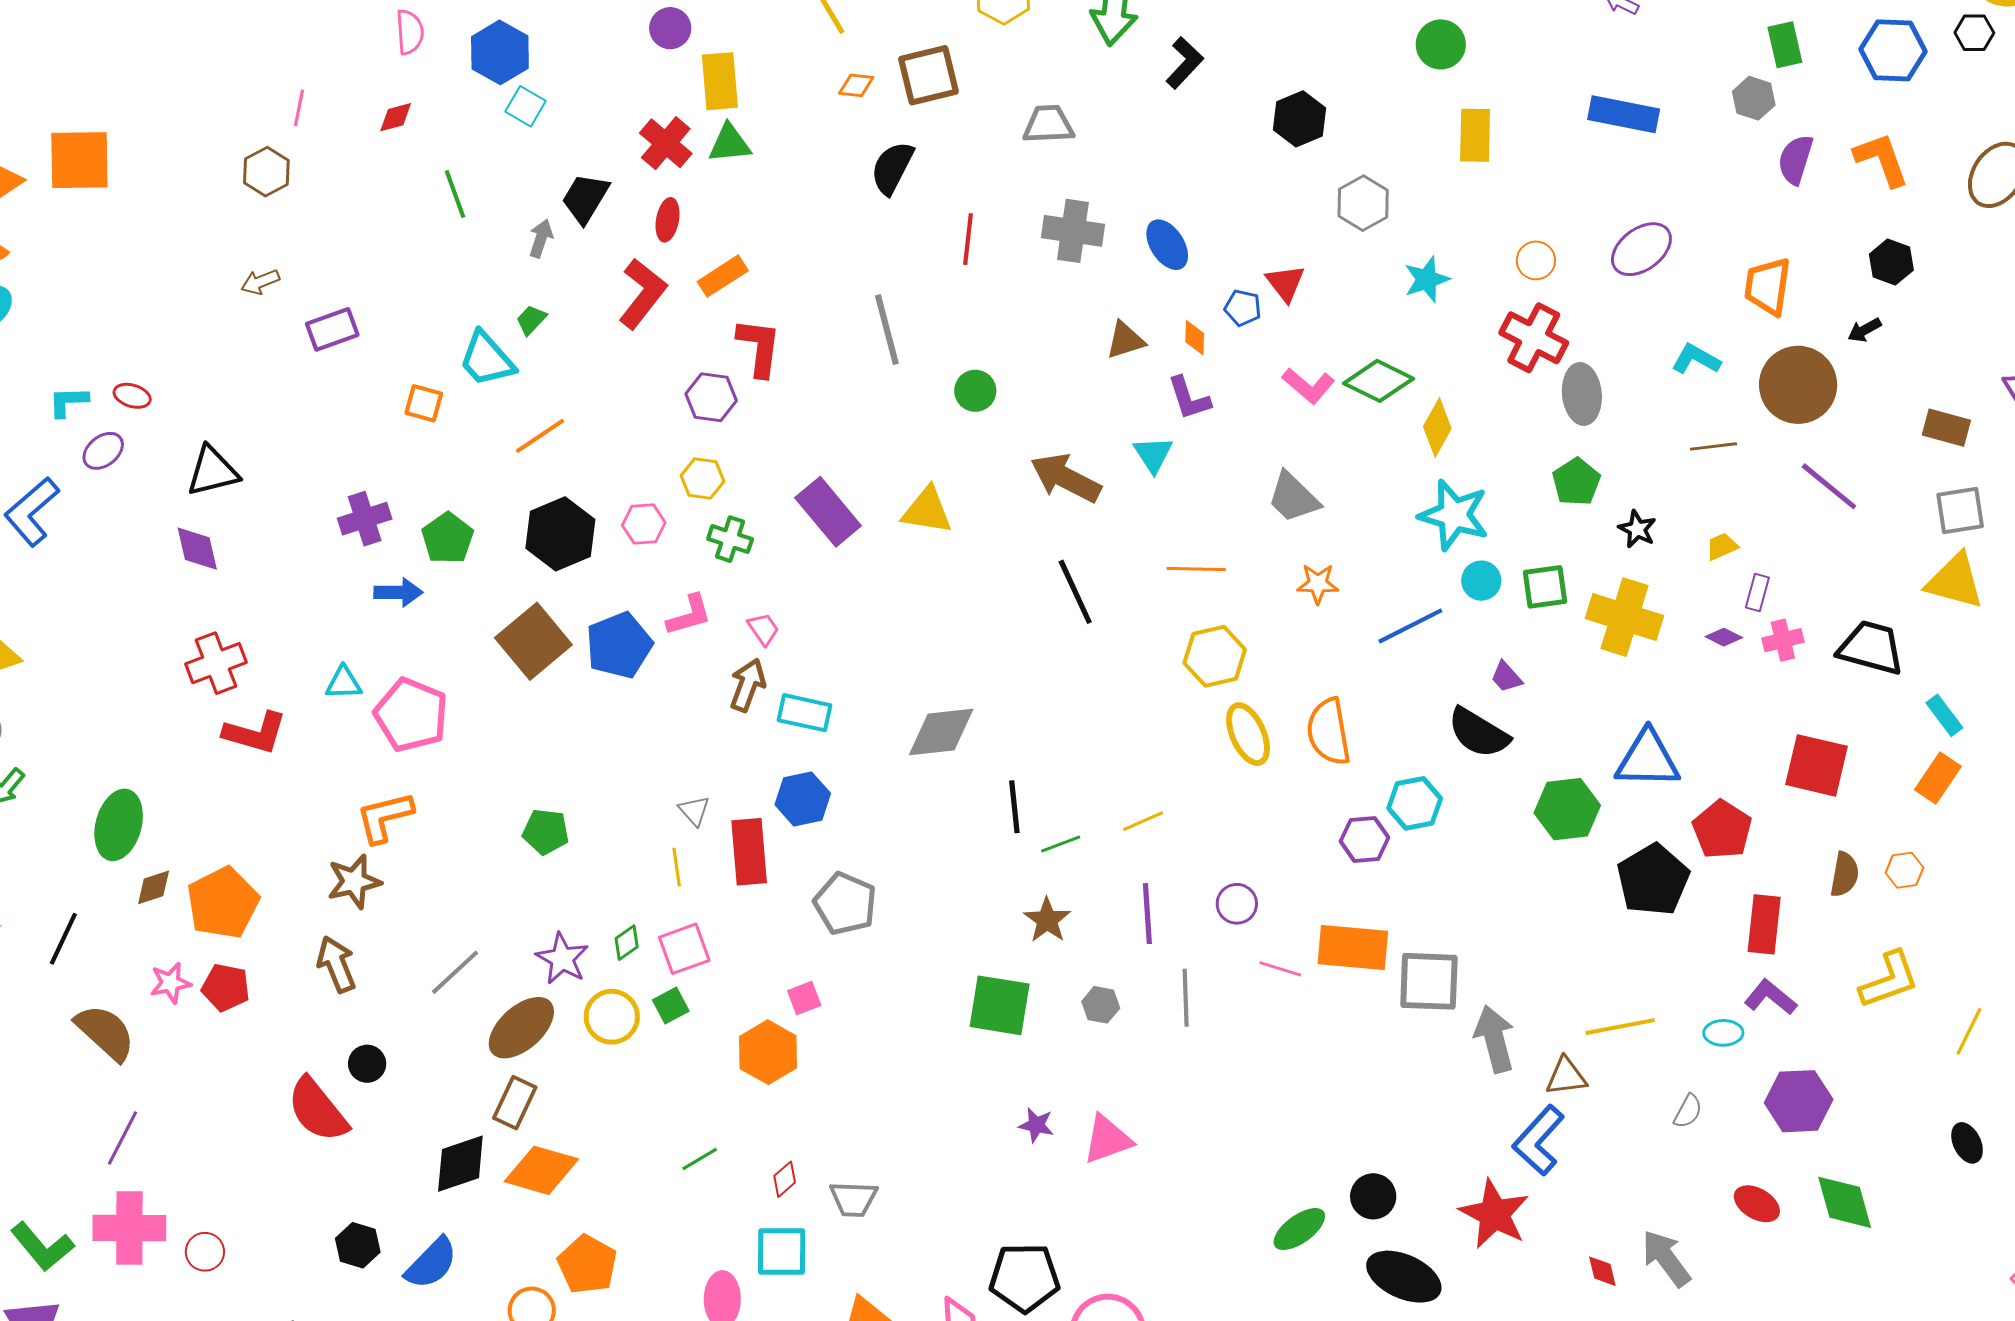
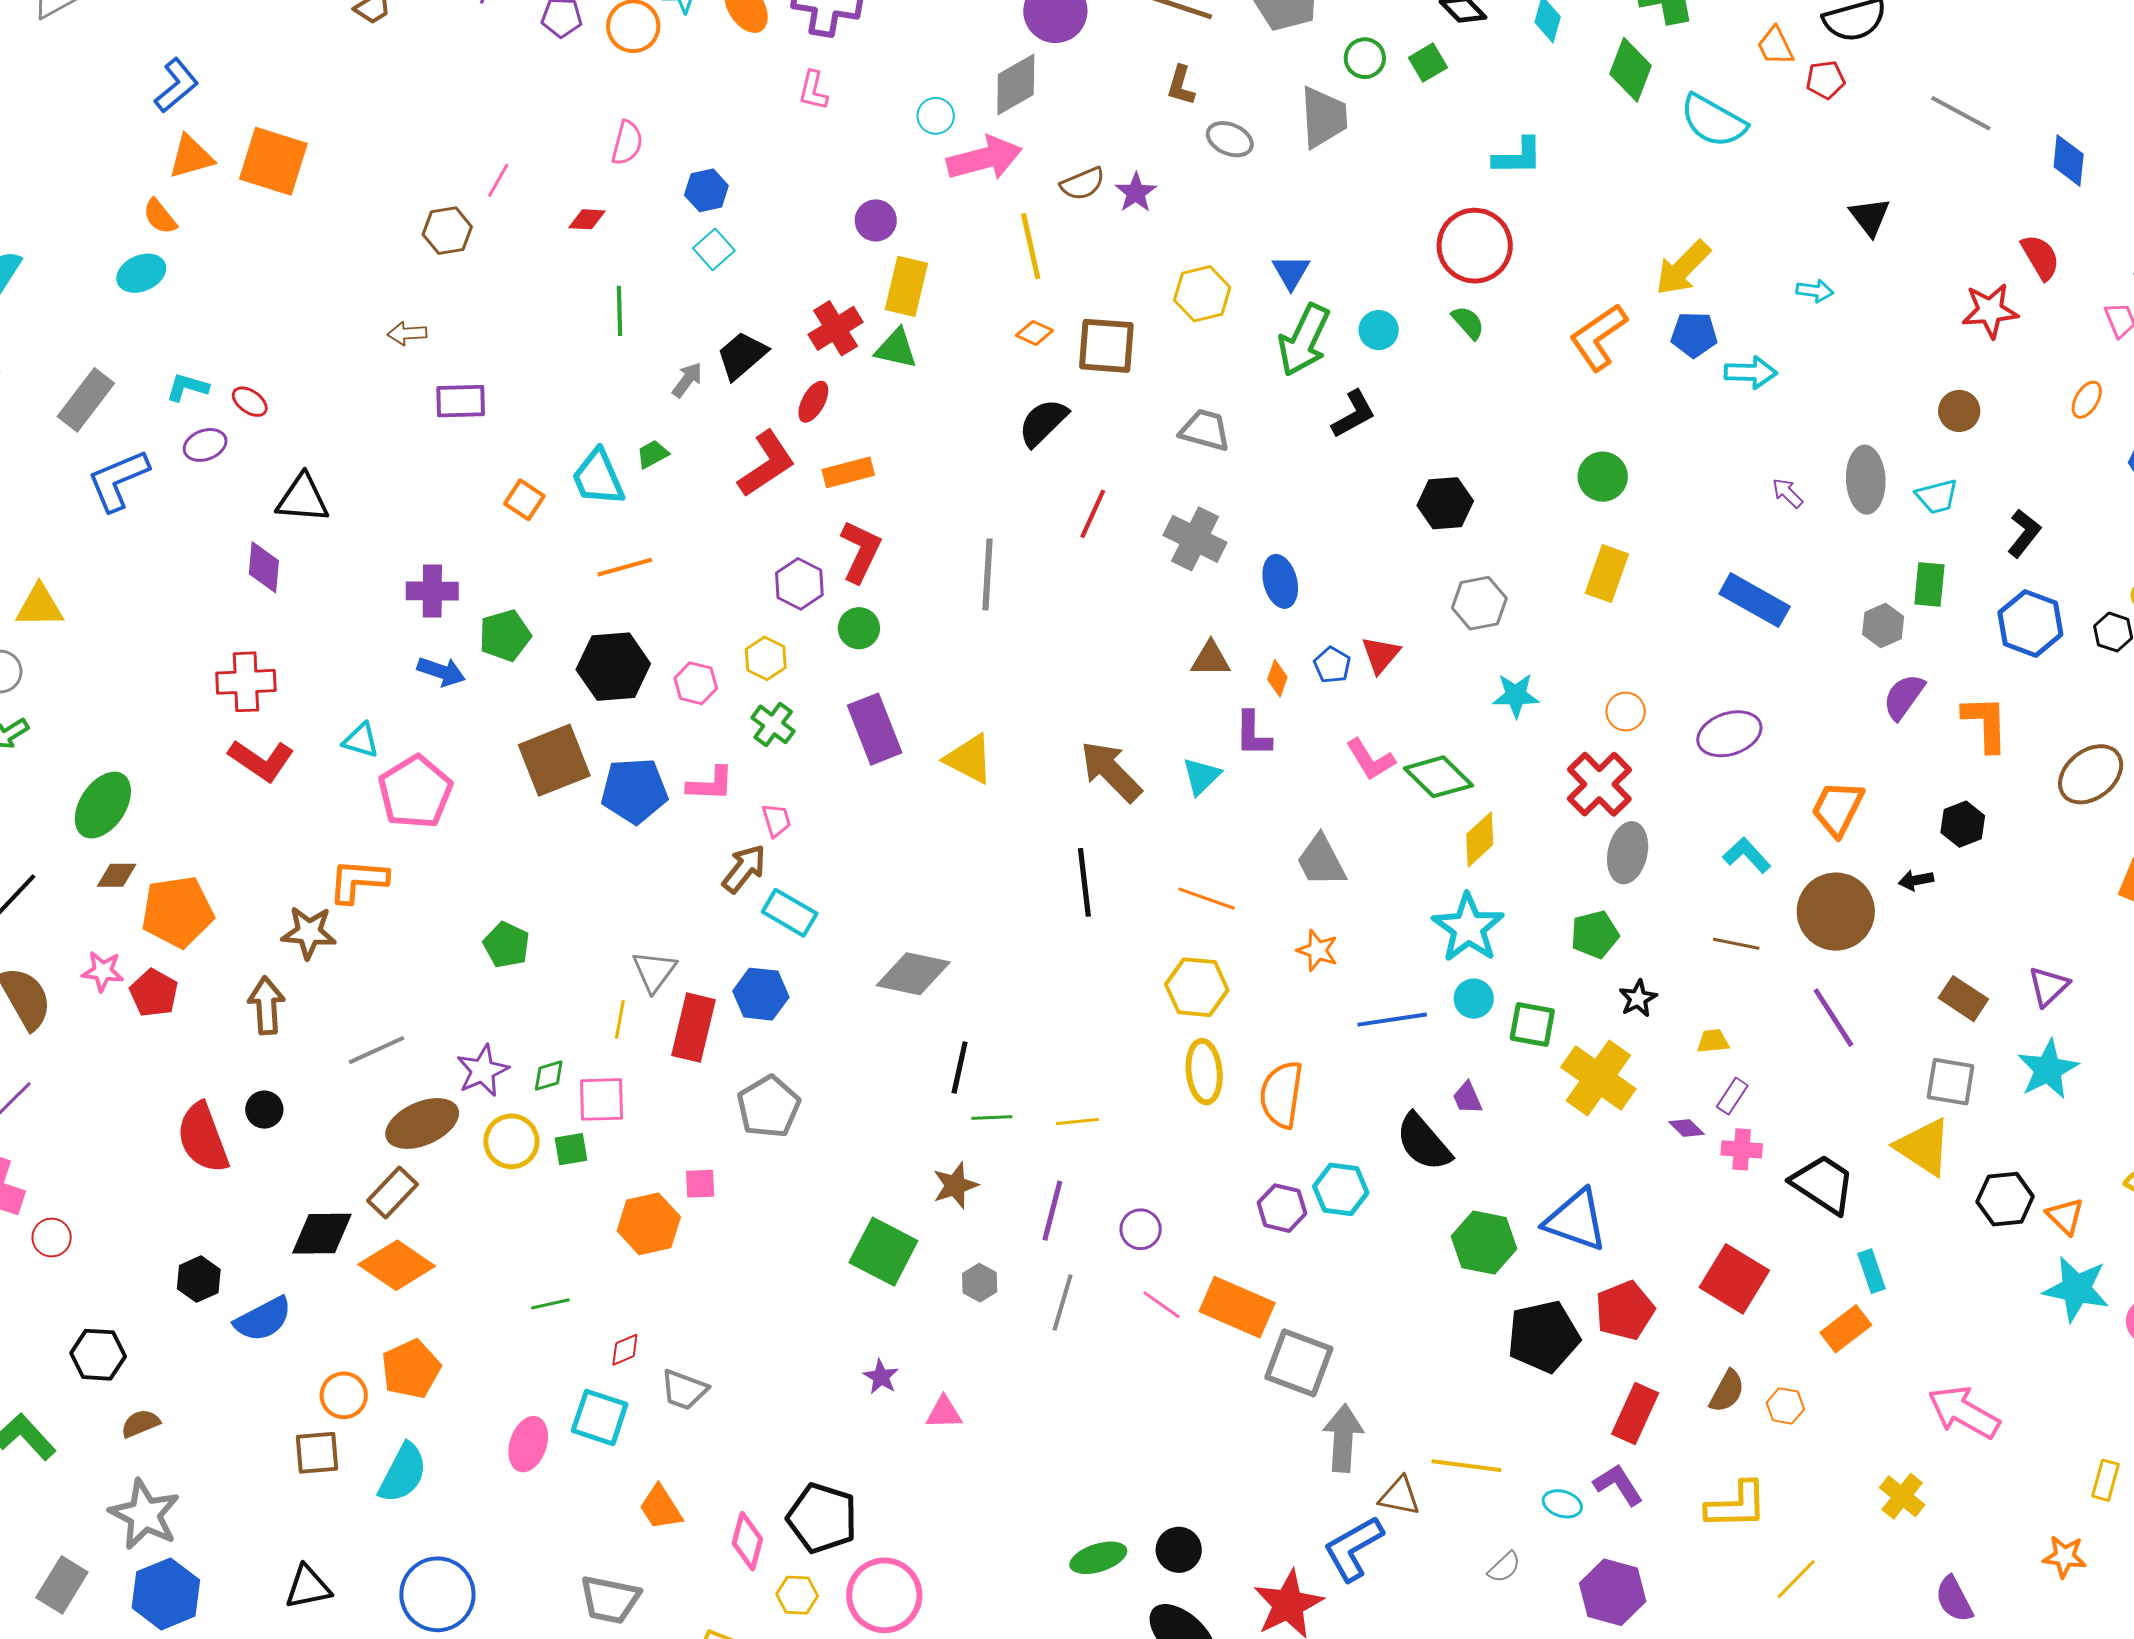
blue hexagon: (500, 52) -> (706, 190), size x0.7
green circle: (975, 391) -> (859, 628), moved
gray triangle: (694, 811) -> (654, 971), size x1.4
pink triangle: (1107, 1139) -> (944, 1413), size x0.7

